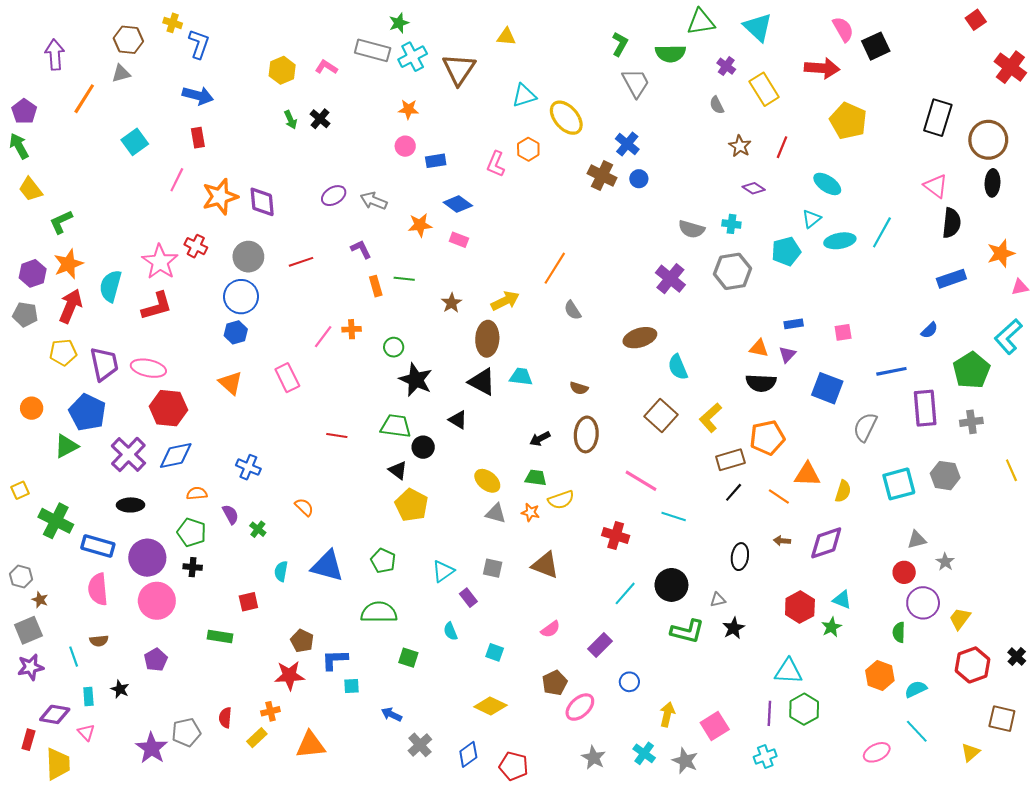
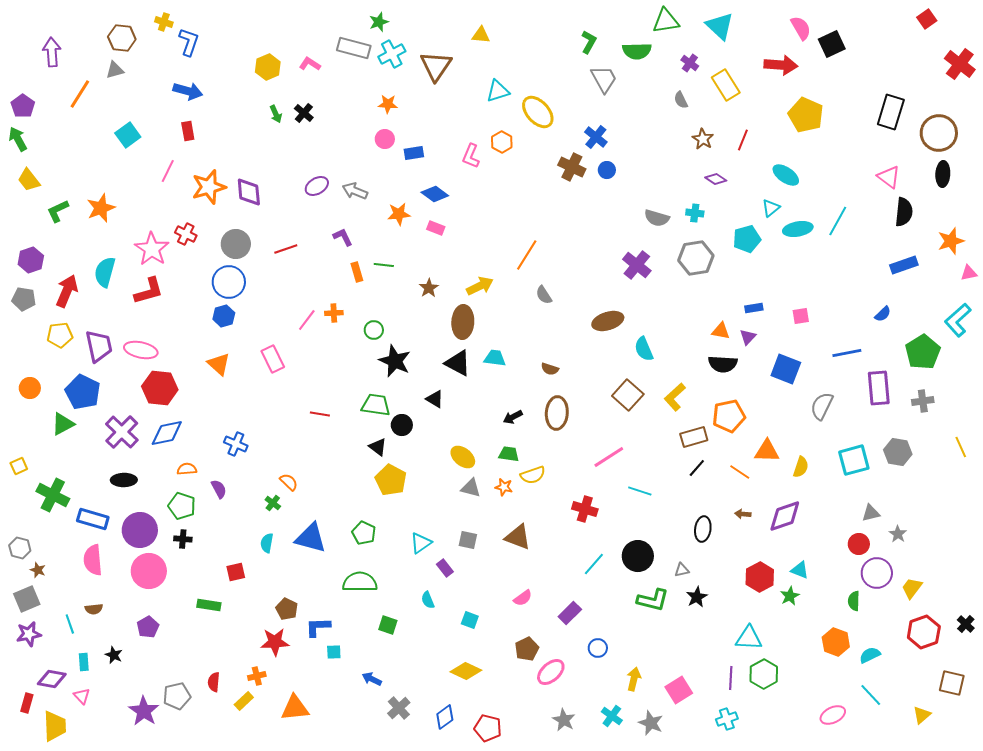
orange star: (68, 264) -> (101, 208), moved
pink line: (641, 481) -> (609, 457), turned -64
green cross: (258, 529) -> (273, 503), moved

